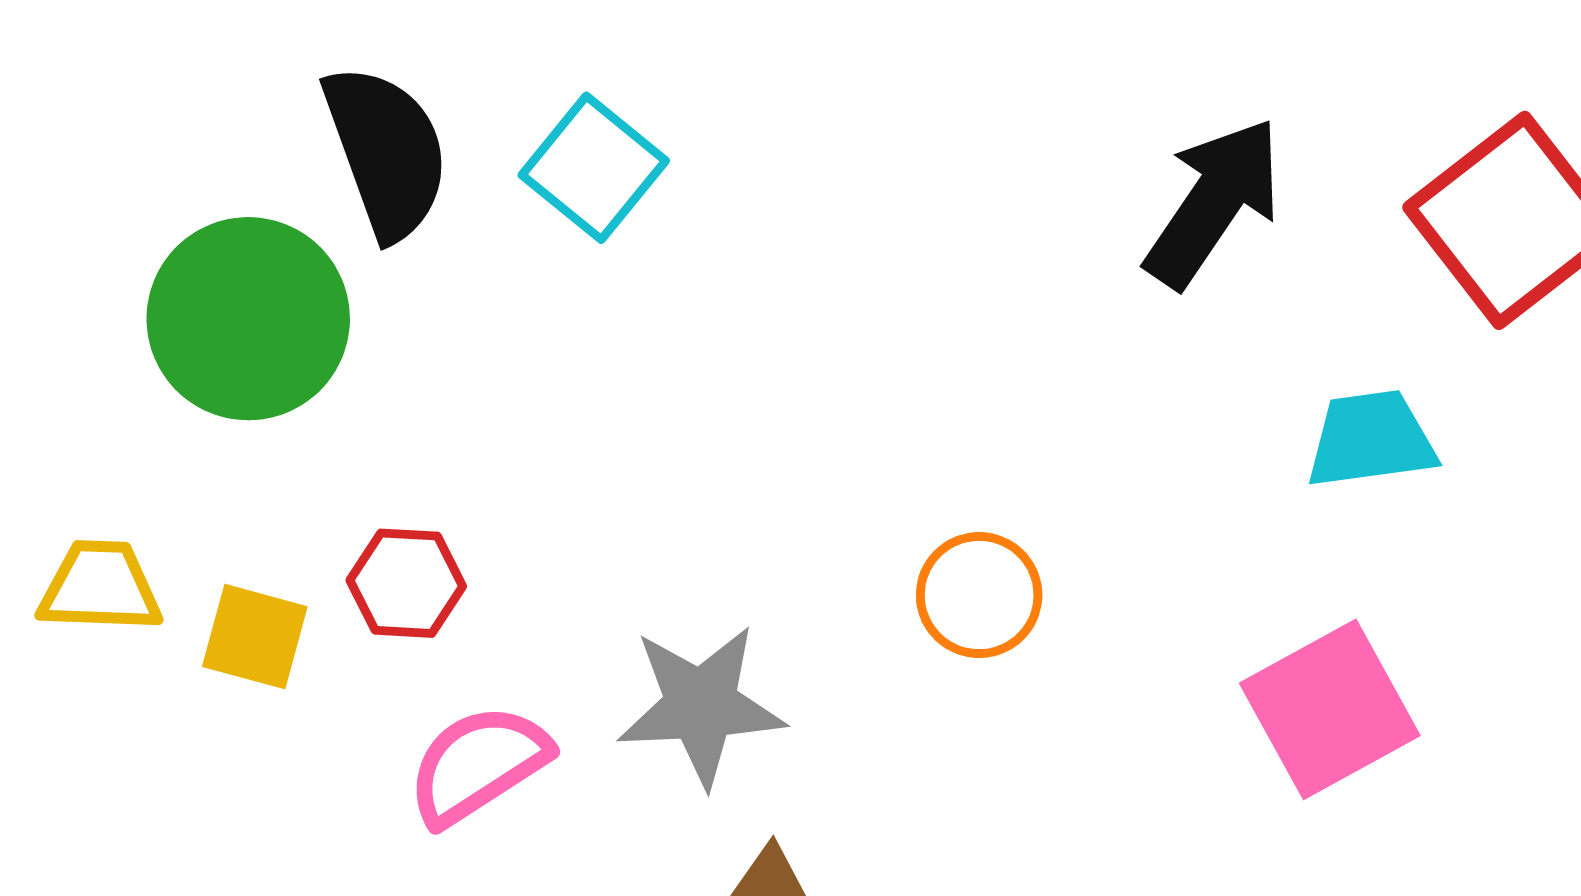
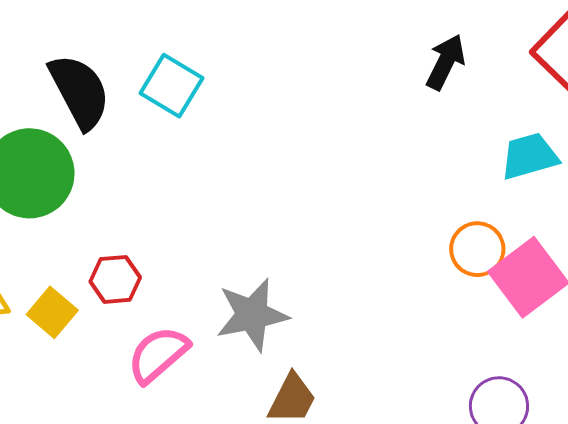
black arrow: (1214, 202) -> (446, 62), size x0.7
orange circle: (979, 595) -> (477, 249), moved
yellow square: (255, 637) -> (52, 312), turned 33

